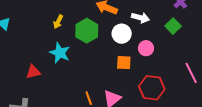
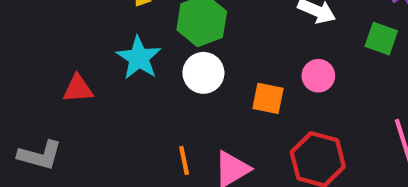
green square: (173, 26) -> (381, 39), turned -35
white circle: (122, 34) -> (203, 73), moved

